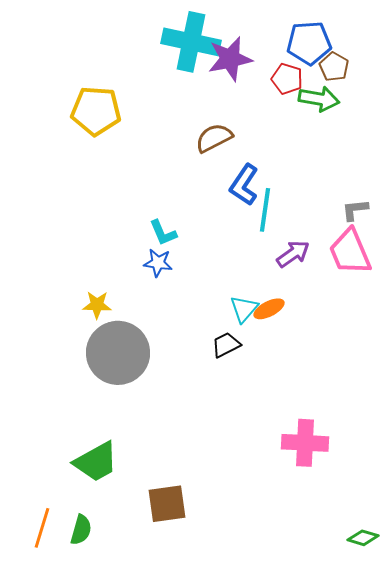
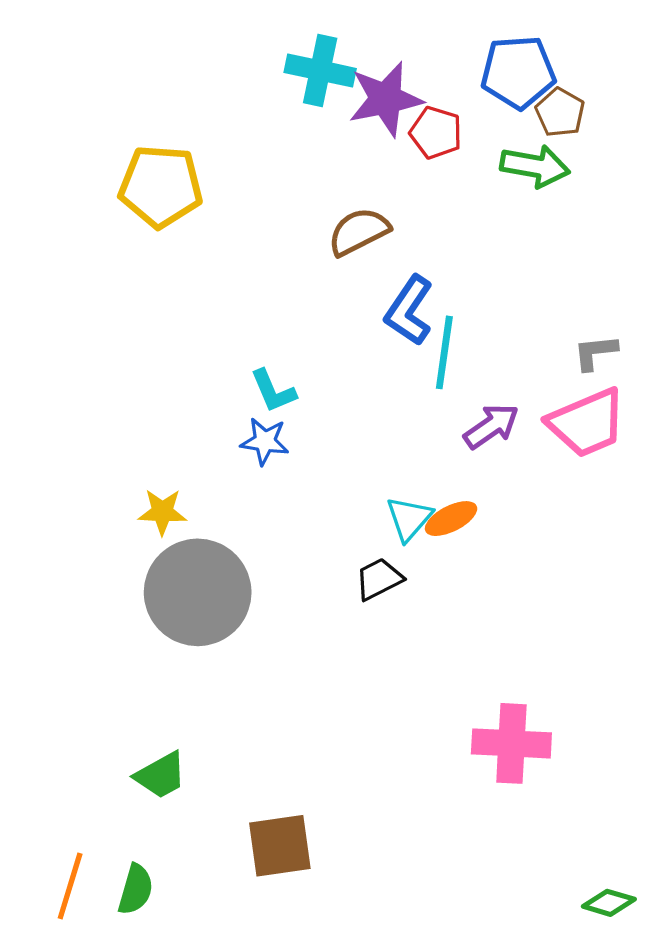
cyan cross: (191, 42) -> (320, 70), size x0.7
red pentagon: (287, 79) -> (436, 133), moved
pink trapezoid: (350, 252) -> (587, 423), turned -90
green trapezoid: (96, 462) -> (161, 775), size x0.7

